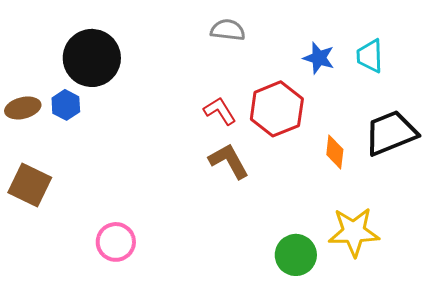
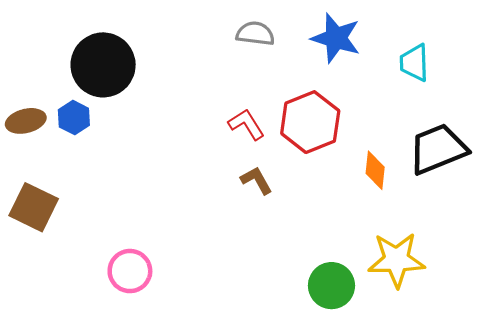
blue star: (319, 58) -> (336, 38), moved, size x1.4
brown L-shape: (229, 161) -> (256, 180), size x0.7

